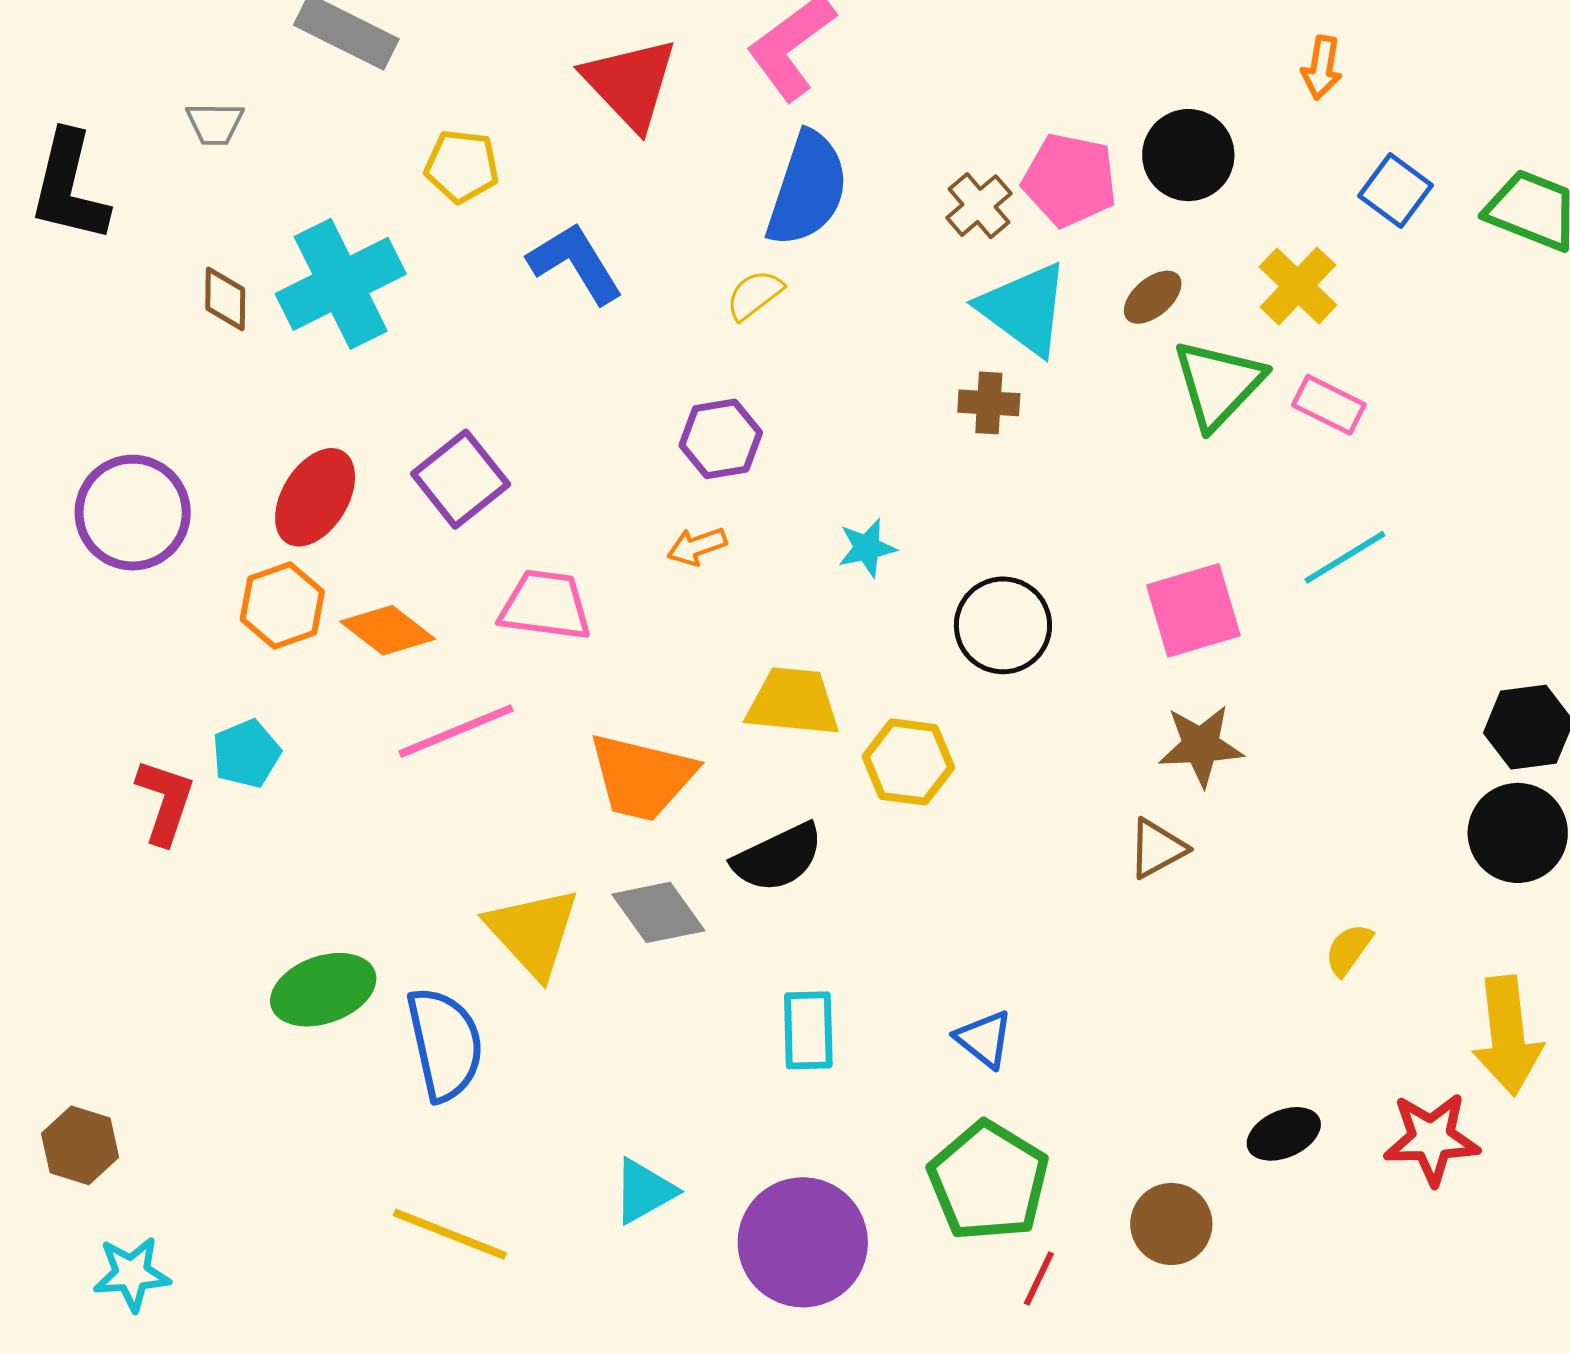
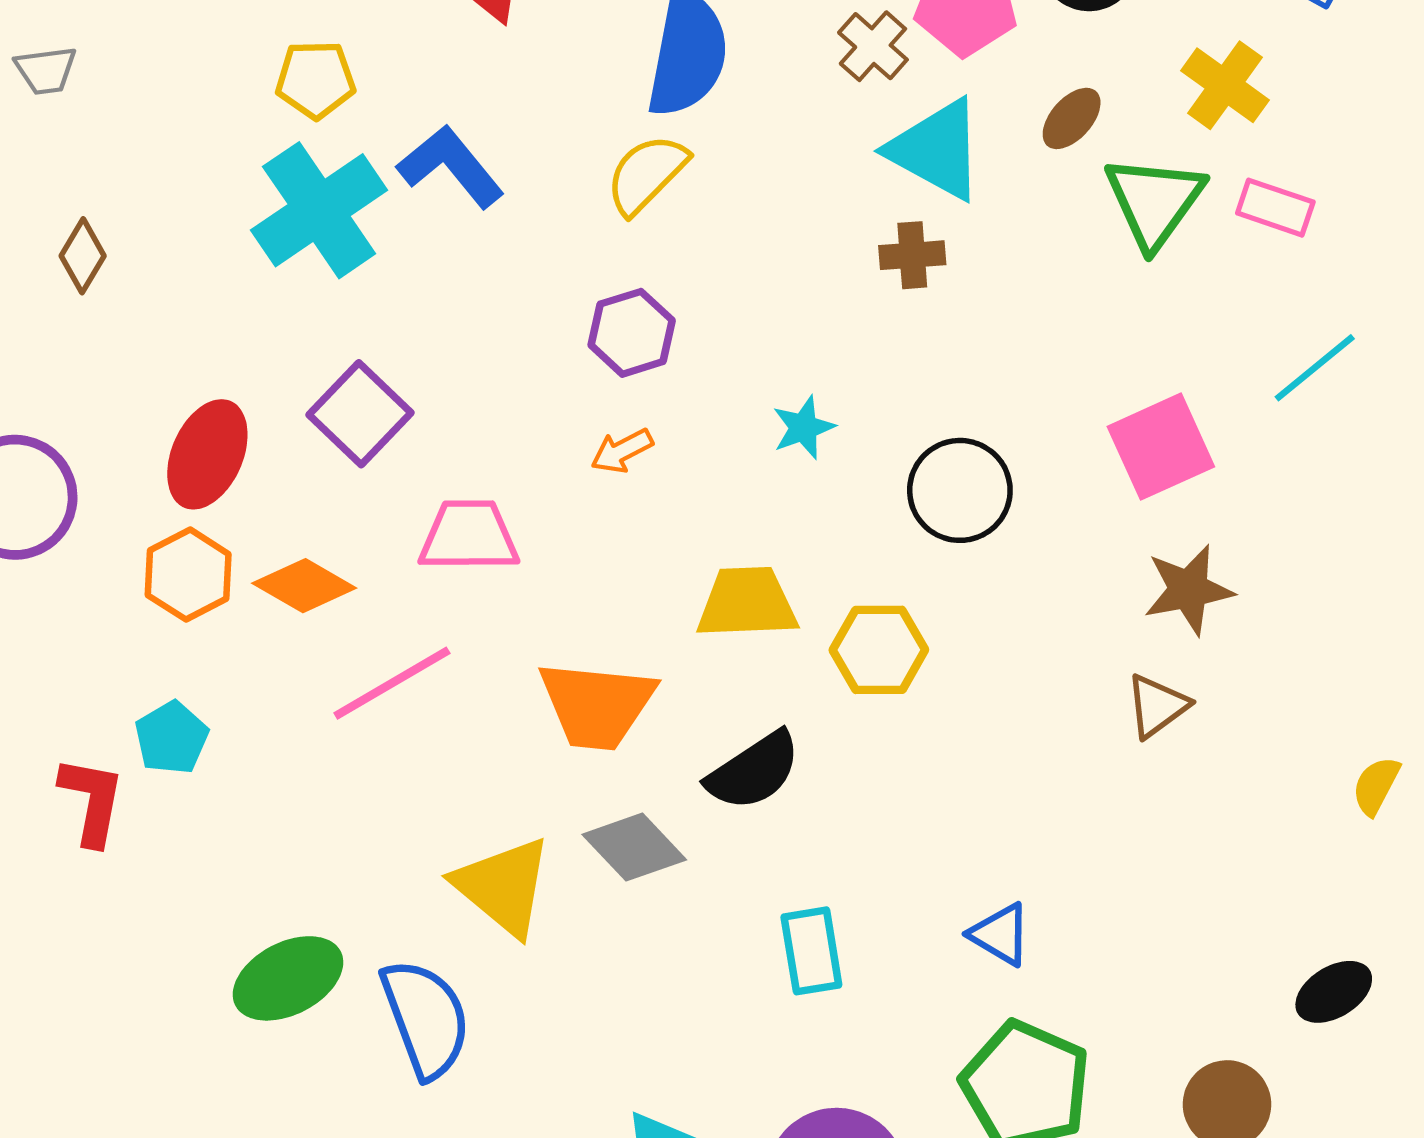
cyan cross: (341, 284) -> (319, 210), moved
yellow semicircle: (755, 295) -> (647, 174), size x1.4
brown diamond: (225, 299) -> (83, 256), turned 38

